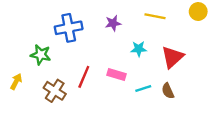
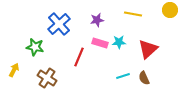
blue cross: (69, 28) -> (59, 24), turned -30
pink rectangle: (117, 75) -> (100, 43), moved
red line: (84, 77) -> (79, 57), moved

